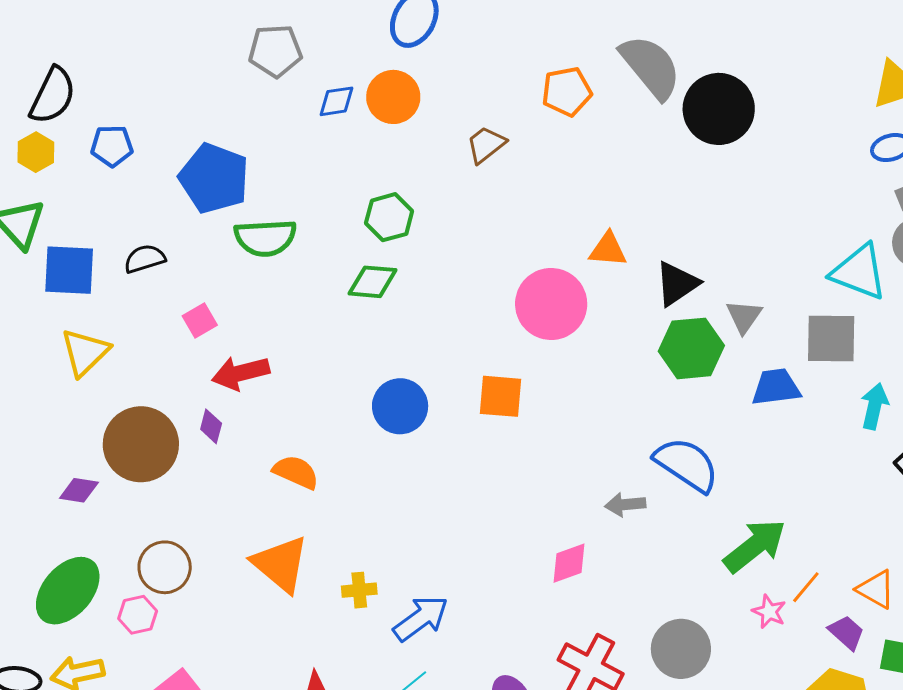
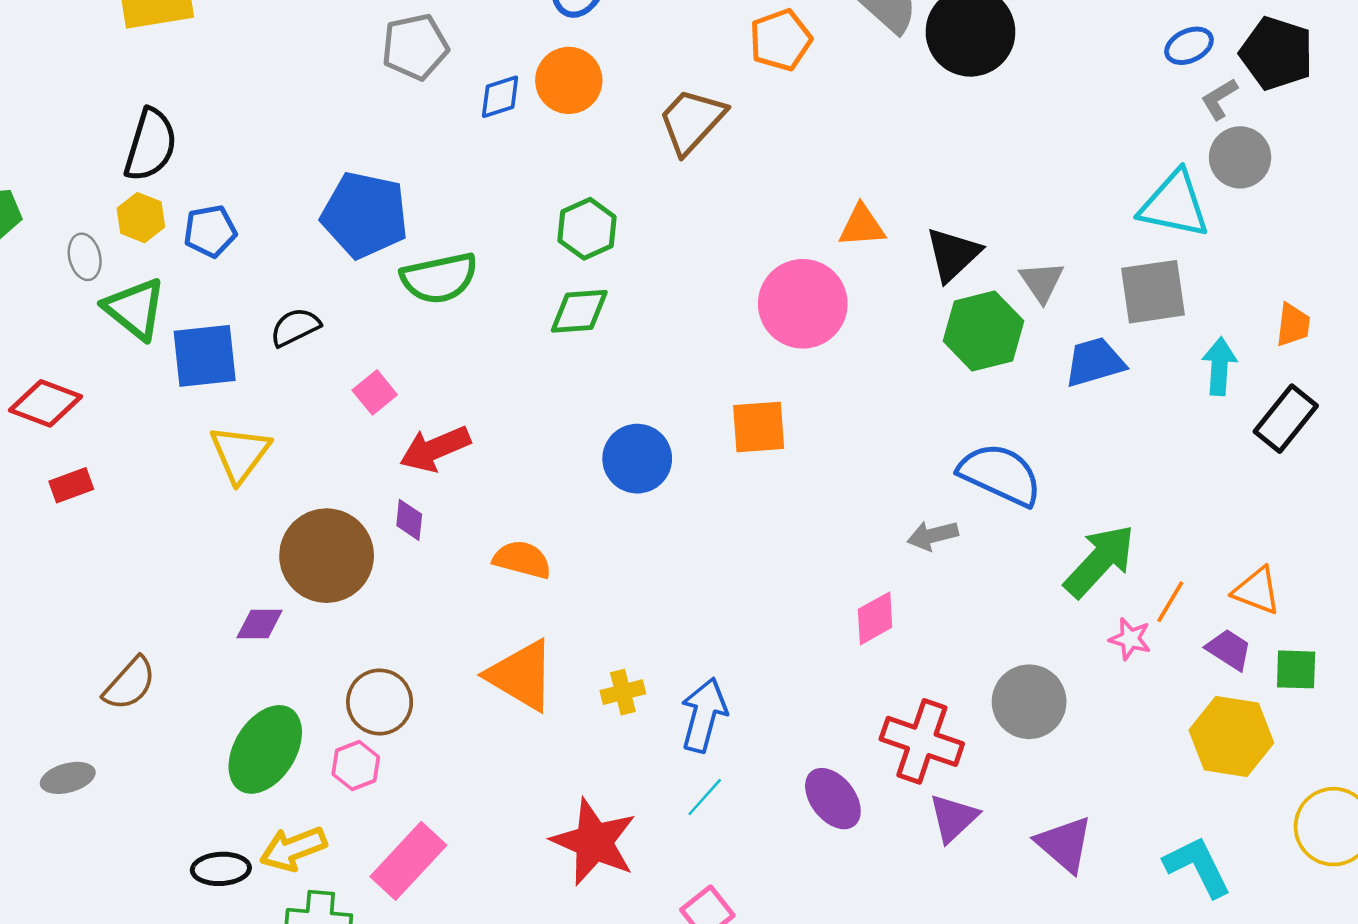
brown trapezoid: (486, 145) -> (692, 121), size x1.4
blue pentagon: (112, 146) -> (210, 231), moved
blue arrow: (421, 618) -> (704, 715), turned -30

